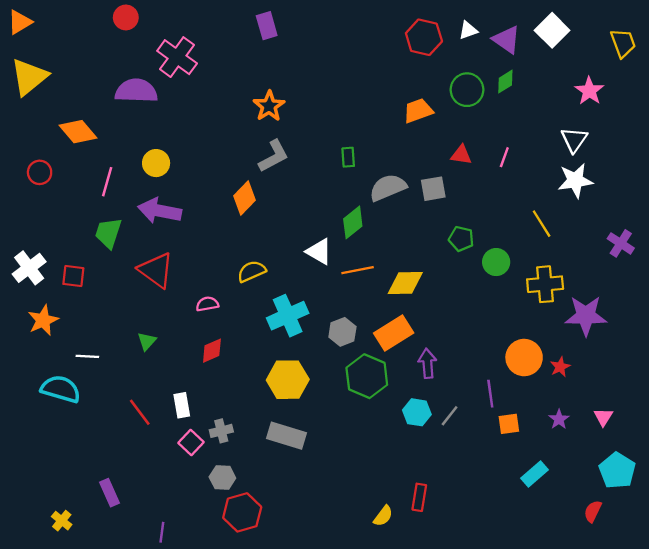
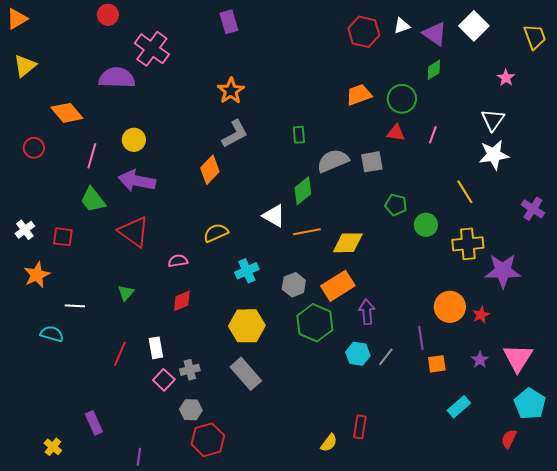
yellow triangle: (29, 77) -> (25, 66), size x0.7
green circle: (467, 90) -> (402, 99), moved
pink star: (589, 91) -> (506, 78), size x0.7
green trapezoid: (108, 233) -> (93, 200), turned -56
white cross: (29, 268) -> (25, 230), size x0.7
cyan cross: (288, 316) -> (247, 271), size x0.7
cyan semicircle: (61, 389) -> (52, 334), size x0.7
red line: (140, 412) -> (120, 354), turned 60
pink triangle: (603, 417) -> (518, 358), size x1.8
gray rectangle: (286, 436) -> (246, 374), turned 32

